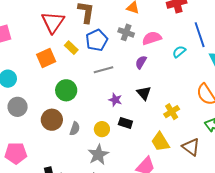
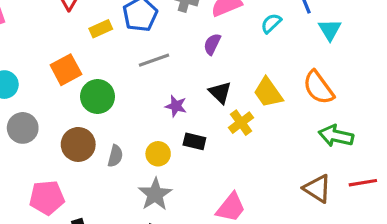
yellow rectangle: (71, 48) -> (101, 29), turned -64
orange square: (46, 58) -> (66, 70), moved
yellow cross: (172, 112) -> (241, 123), moved
yellow trapezoid: (160, 142) -> (268, 93), moved
brown triangle: (191, 147) -> (317, 188), moved
pink pentagon: (16, 153) -> (47, 198), moved

